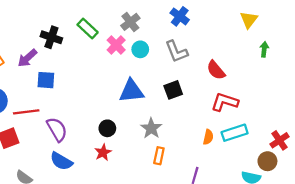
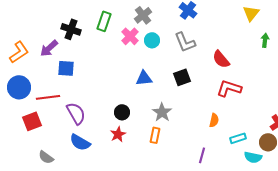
green rectangle: (88, 29) -> (104, 21), turned 66
blue triangle: (131, 91) -> (144, 78), size x0.7
cyan rectangle: (235, 133) -> (238, 138), moved, size x0.7
orange rectangle: (159, 156) -> (155, 135), moved

